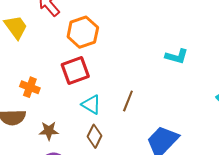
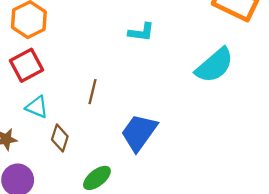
cyan triangle: (91, 105) -> (37, 107), moved

